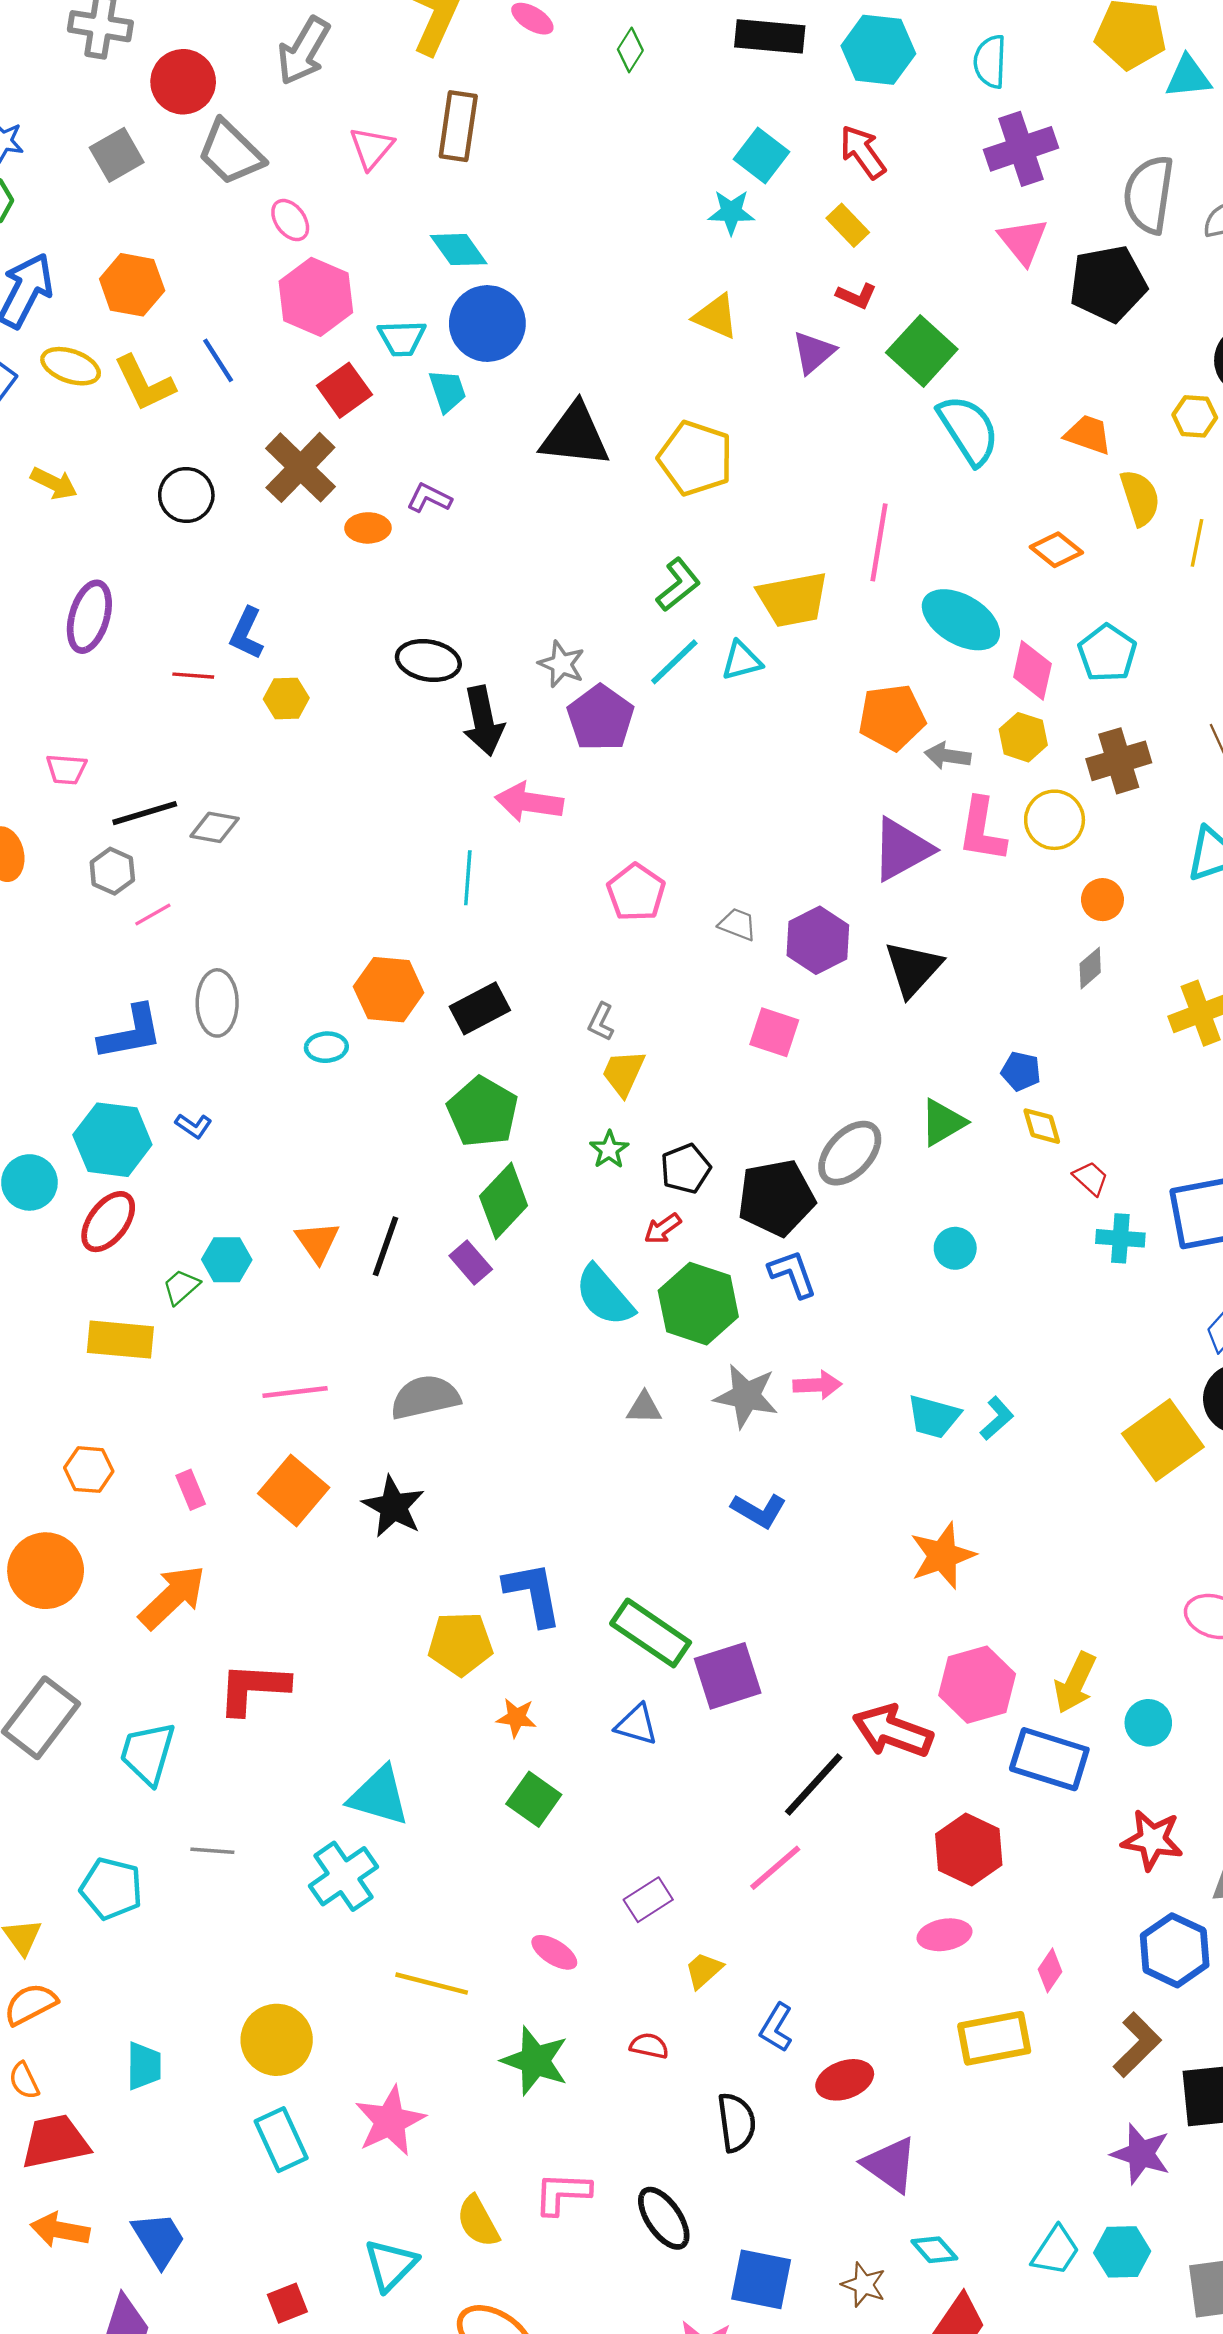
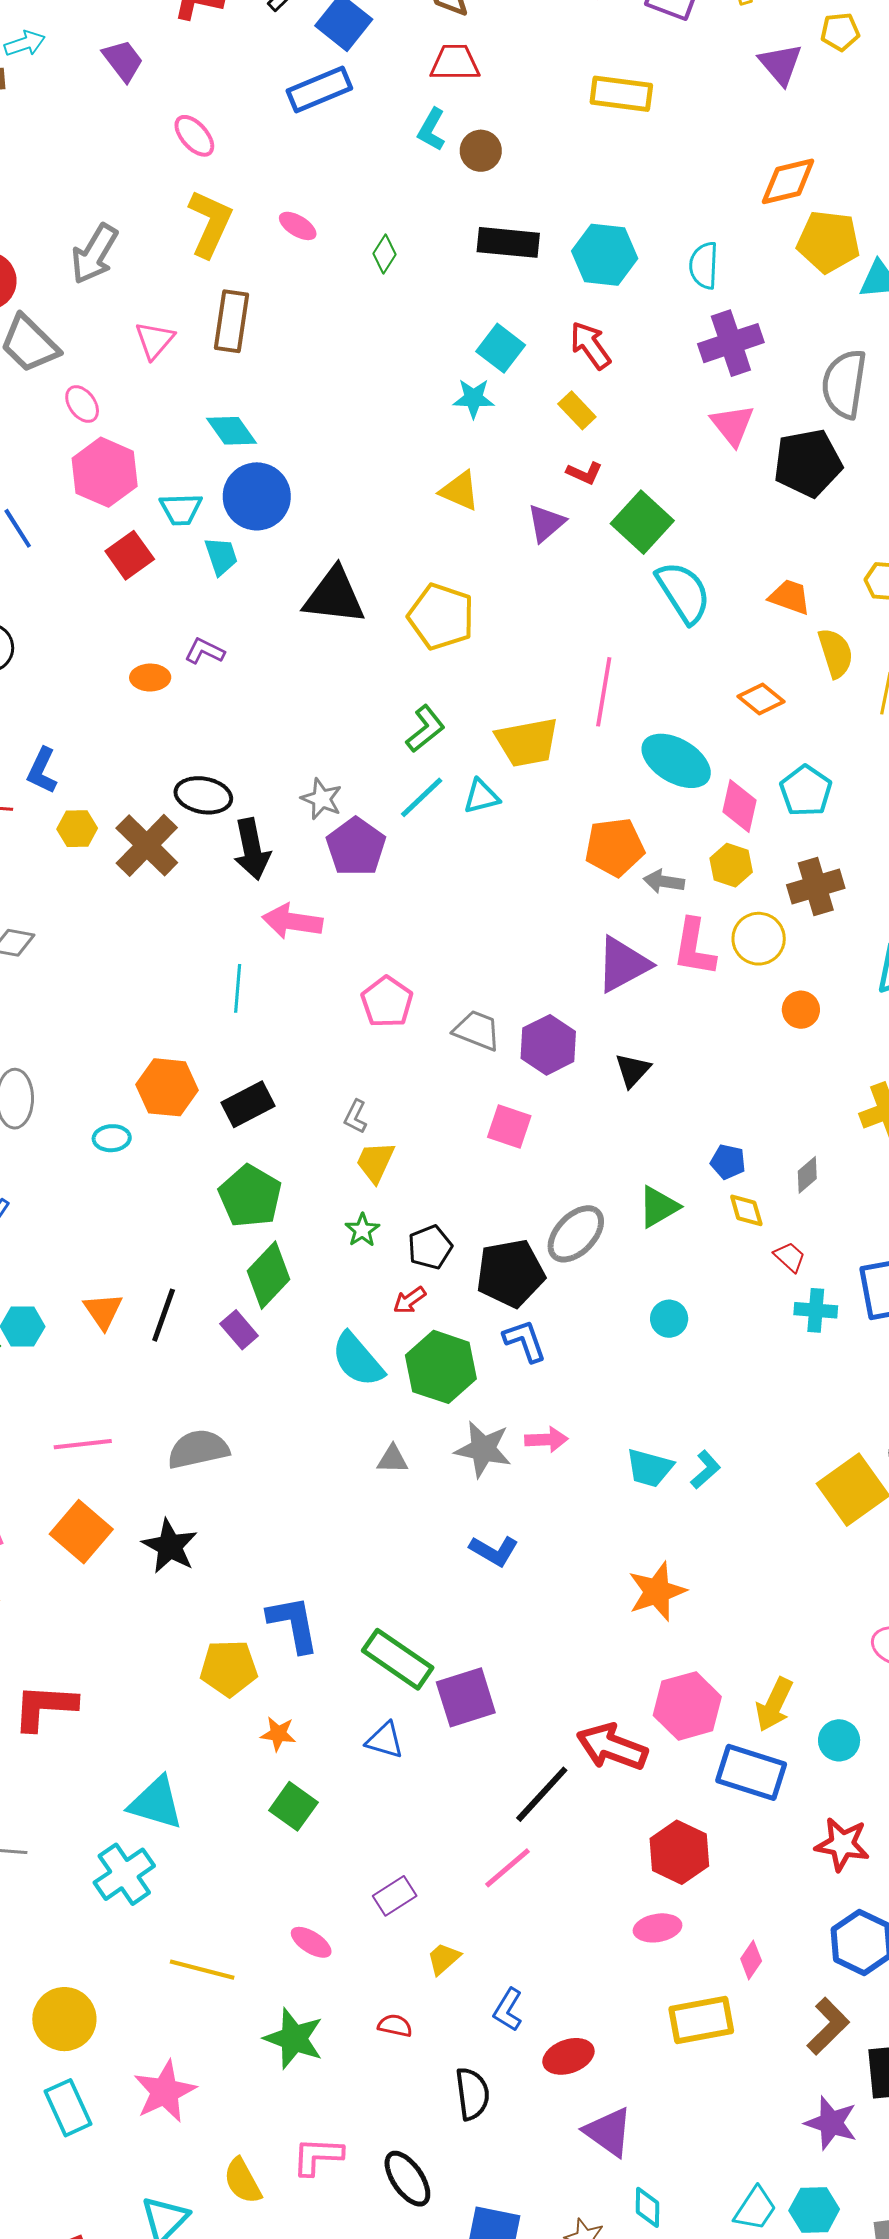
brown cross: (300, 467) -> (147, 845), moved
gray trapezoid: (737, 924) -> (477, 1030), size x1.4
gray diamond: (1090, 968) -> (807, 1175), moved
black triangle: (913, 969) -> (633, 1070), size x0.7
cyan diamond: (934, 2250) -> (647, 2207), turned 42

